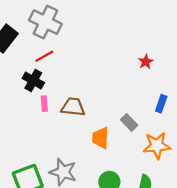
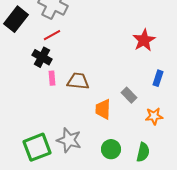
red star: (146, 62) -> (144, 40), size x1.6
orange star: (157, 146) -> (154, 116), size x0.7

